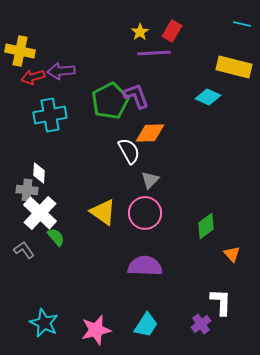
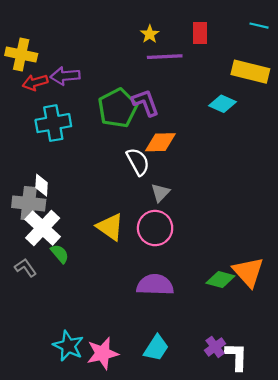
red rectangle: (172, 31) -> (200, 33), moved, turned -30
gray cross: (27, 190) -> (29, 203), size x1.4
green diamond: (206, 226) -> (220, 279), moved, turned 52
orange triangle: (232, 254) -> (248, 272), size x1.8
white L-shape: (221, 302) -> (236, 357), moved
cyan star: (44, 323) -> (68, 346), moved

